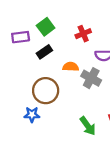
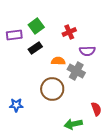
brown circle: (46, 91) -> (52, 89), moved
blue star: (32, 115) -> (16, 105), moved
green arrow: (88, 126) -> (73, 124), moved, turned 114

